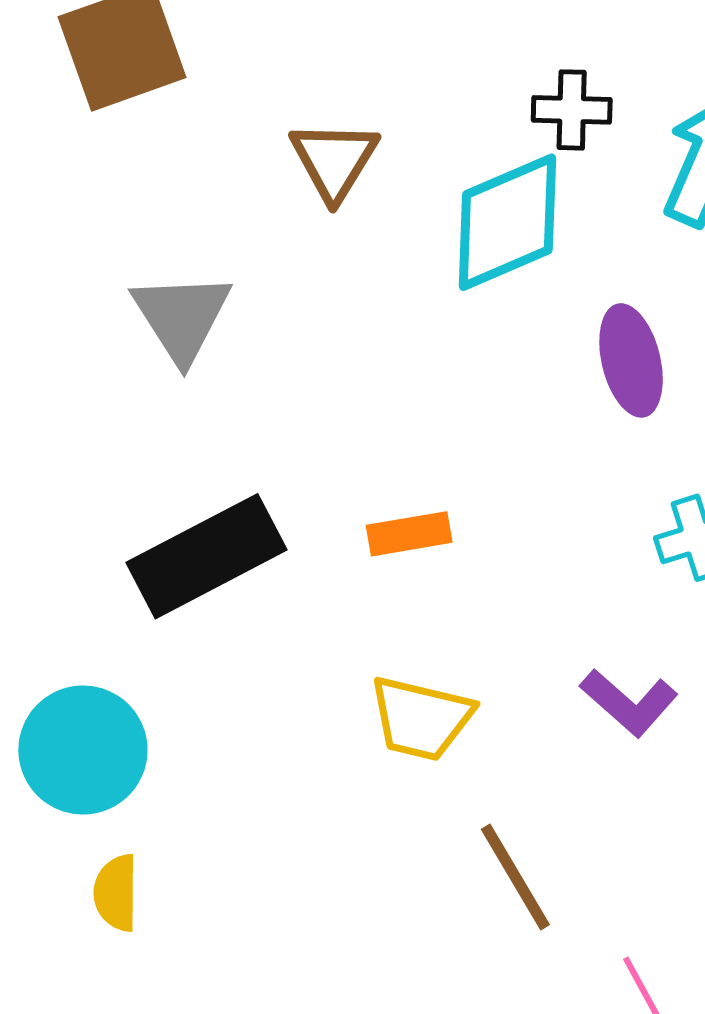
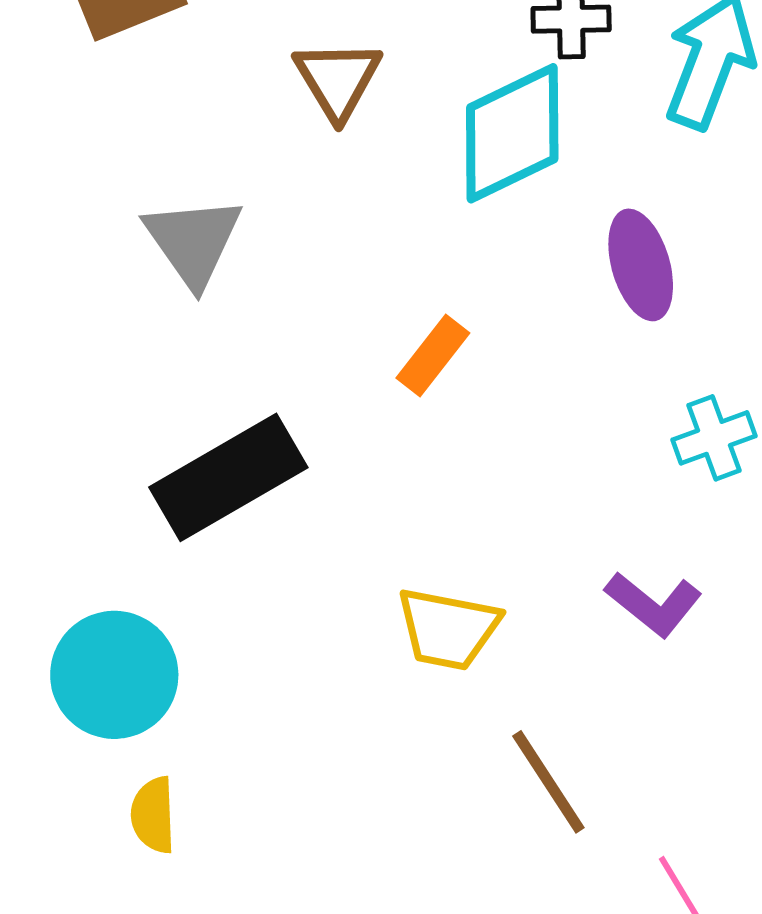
orange rectangle: (409, 534) -> (433, 356), moved, turned -40

